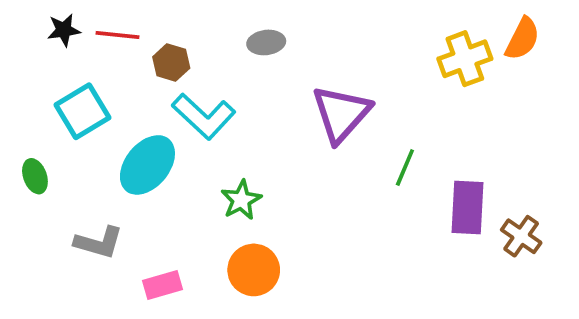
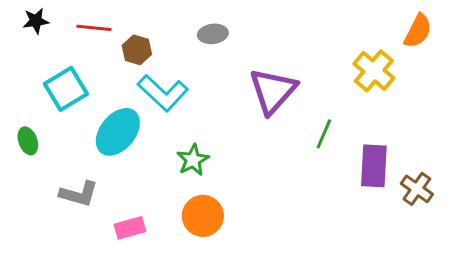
black star: (64, 30) -> (36, 21), moved
yellow cross: (465, 59) -> (374, 71), moved, turned -30

